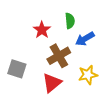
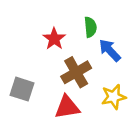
blue arrow: (85, 39) -> (110, 50), turned 78
red triangle: (52, 83) -> (67, 107), turned 30

